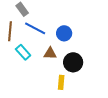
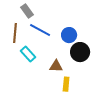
brown triangle: (50, 53) -> (56, 66), moved
black circle: (73, 62) -> (80, 52), moved

